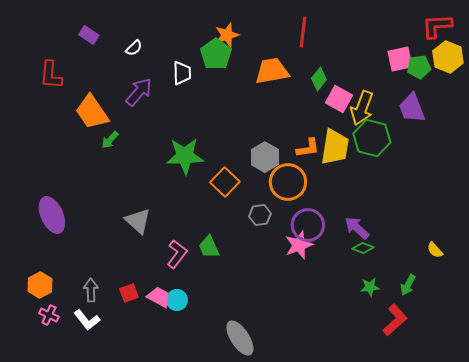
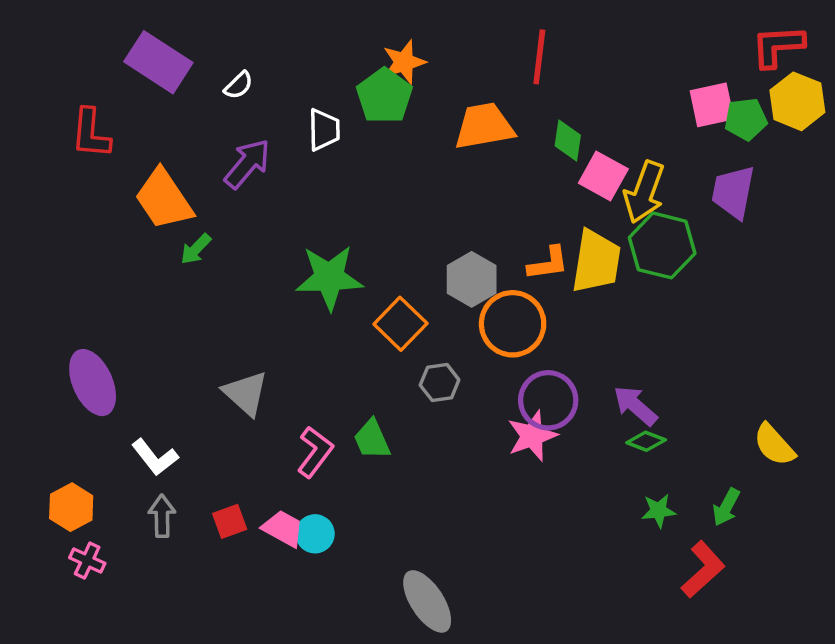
purple rectangle: (89, 35) -> (158, 62), size x1.8
green diamond: (319, 79) -> (568, 140), turned -30
purple trapezoid: (412, 108) -> (733, 192), turned 32
gray hexagon: (260, 215) -> (440, 383), moved
yellow semicircle: (435, 250) -> (774, 445), size x1.5
white L-shape: (87, 320) -> (155, 457), moved

